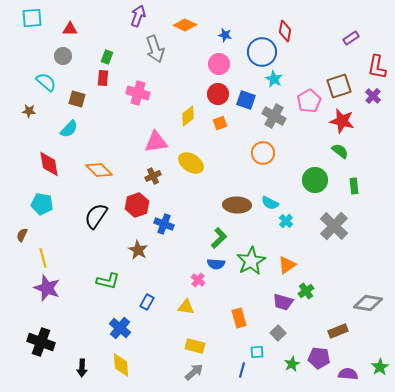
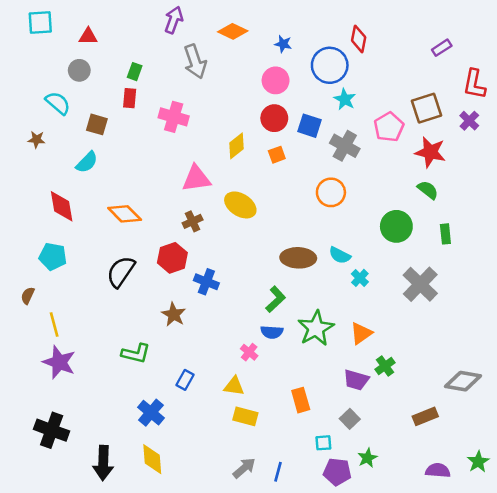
yellow rectangle: (195, 346) -> (245, 416), moved
purple pentagon: (319, 358) -> (337, 472), moved
black arrow: (82, 368) -> (103, 463), size x1.5
blue line: (242, 370) -> (278, 472), moved

